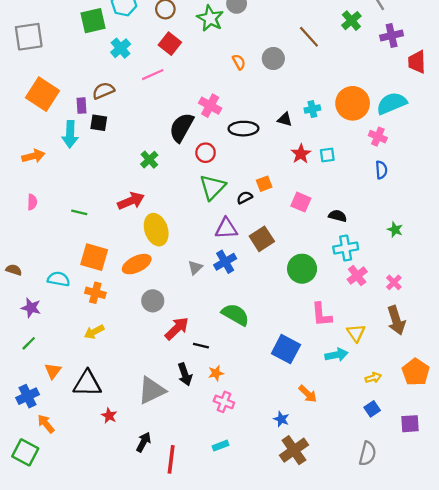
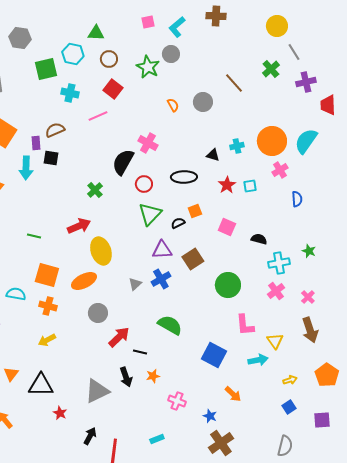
cyan cross: (121, 48) -> (70, 93), turned -36
cyan semicircle: (392, 103) -> (306, 141), turned -32
black ellipse: (243, 129) -> (184, 177), moved
pink cross: (378, 137) -> (280, 170), moved, turned 35
cyan cross: (346, 248) -> (279, 263), moved
pink cross: (224, 402) -> (177, 401), moved

